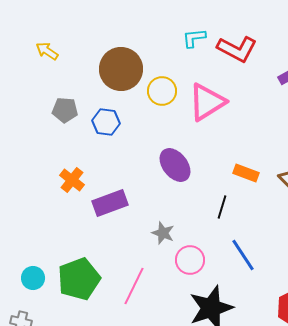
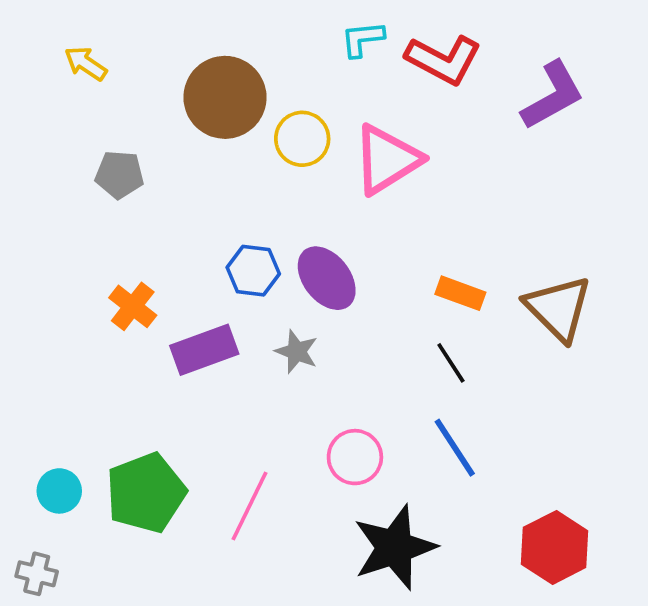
blue hexagon: (106, 122) -> (253, 271), moved
black line: (222, 207) -> (451, 363), moved, turned -50
gray star: (163, 233) -> (297, 352), moved

